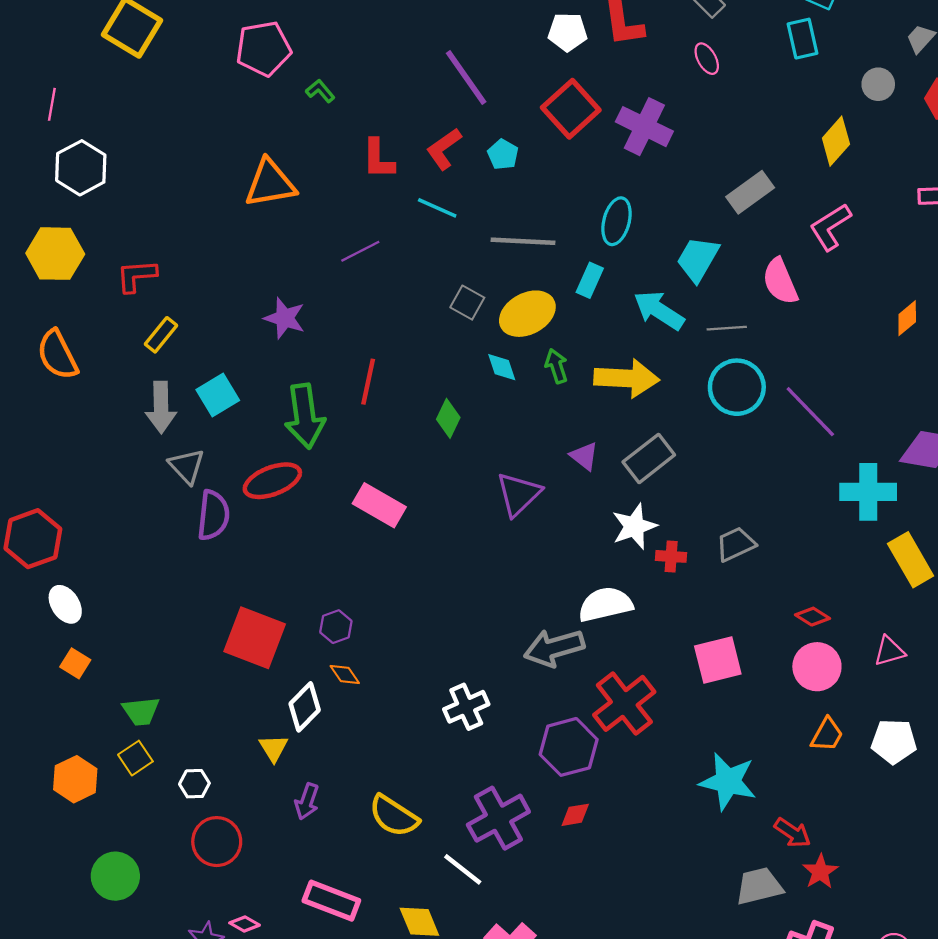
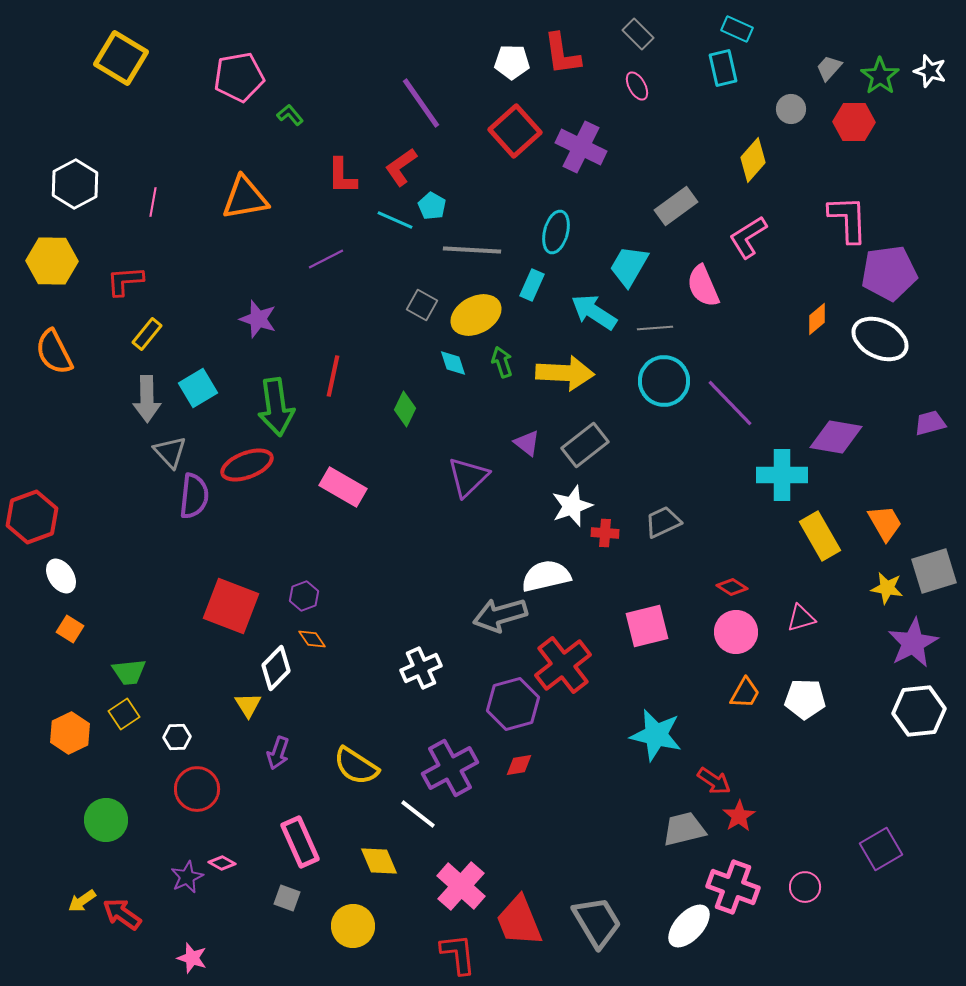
pink line: (52, 104) -> (153, 202), moved
cyan pentagon: (503, 154) -> (432, 206), moved
pink rectangle: (331, 901) -> (300, 842), turned 45

